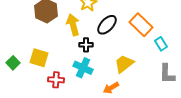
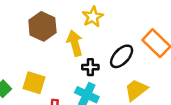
black ellipse: (107, 25) -> (122, 56), moved

